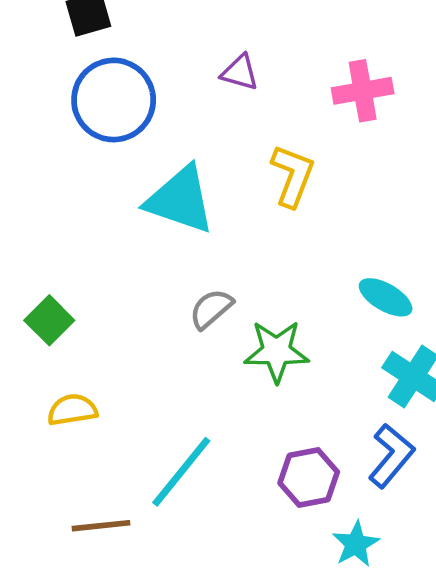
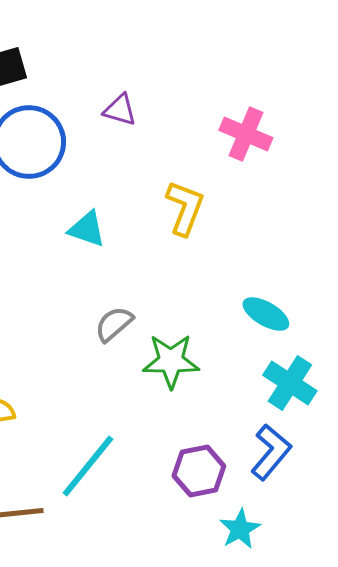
purple triangle: (240, 72) -> (120, 110), moved
pink cross: (363, 91) -> (246, 134), turned 33
cyan triangle: (180, 200) -> (87, 229), size x0.6

